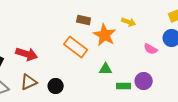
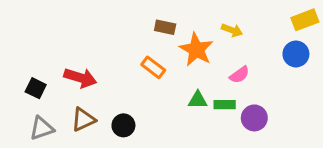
orange rectangle: (76, 47) -> (153, 67), size x0.7
pink semicircle: (151, 49) -> (239, 75), moved, turned -64
green rectangle: (124, 86) -> (225, 105), moved

